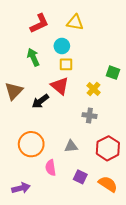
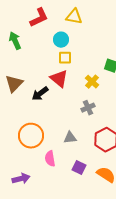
green arrow: (33, 57) -> (15, 41), moved
gray cross: (89, 116) -> (88, 108), turned -32

